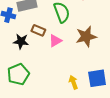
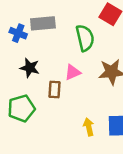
brown rectangle: (38, 30) -> (54, 89), moved, turned 64

